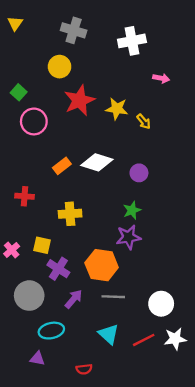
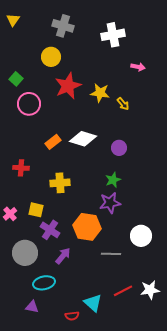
gray line: (113, 297) -> (111, 254), moved
white circle: (161, 304) -> (141, 236), moved
cyan triangle: (109, 334) -> (93, 303), moved

